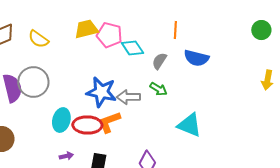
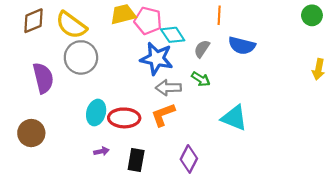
yellow semicircle: (38, 39) -> (71, 25), size x1.4
gray circle: (33, 82) -> (81, 57), moved
blue star: (101, 92) -> (157, 59), moved
orange L-shape: (109, 122) -> (163, 115), moved

